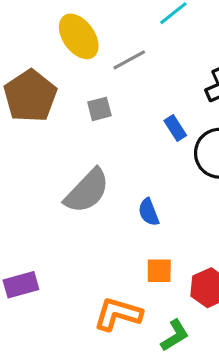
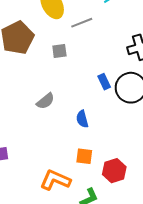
blue rectangle: (175, 128) -> (104, 82), moved
gray semicircle: (87, 191) -> (45, 101), size x0.6

